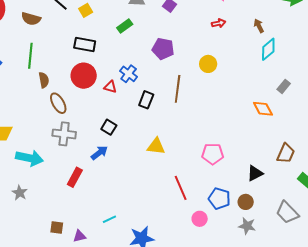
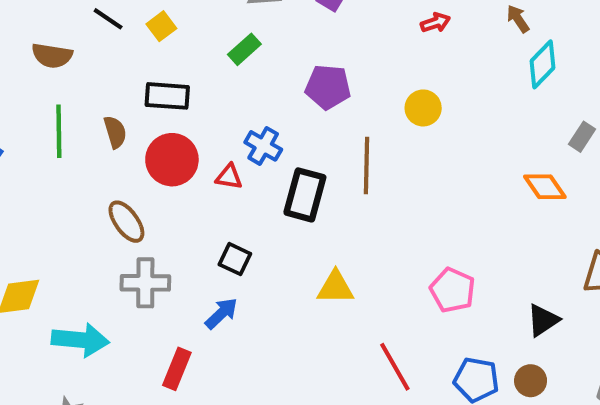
brown semicircle: (44, 80) -> (115, 132), moved
black rectangle: (146, 100) -> (305, 195), size x1.4
pink pentagon: (213, 154) -> (452, 290), turned 30

